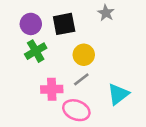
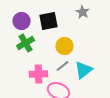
cyan triangle: (118, 94) -> (84, 70), moved

